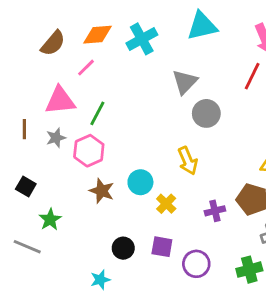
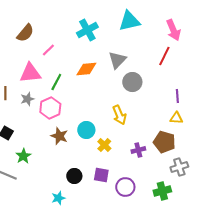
orange diamond: (97, 35) -> (86, 69), moved

